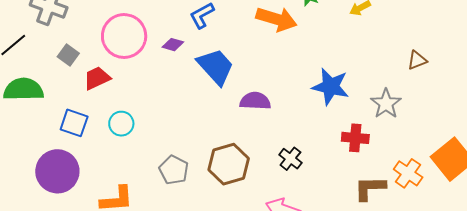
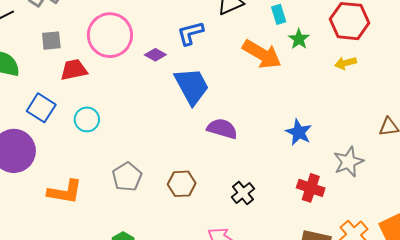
gray square: (68, 55) -> (51, 41), turned 35
blue star: (331, 86) -> (299, 132), size x0.7
brown hexagon: (229, 164) -> (182, 184), size x0.7

